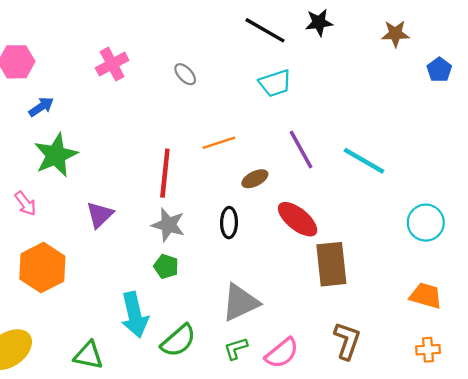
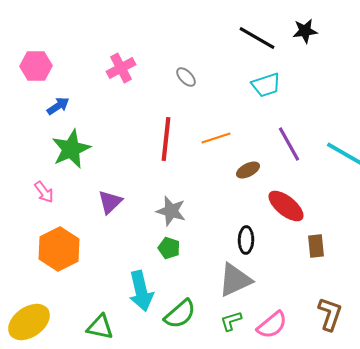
red line: (165, 173) -> (166, 139), moved
black ellipse: (229, 223) -> (246, 240), moved
brown rectangle: (331, 264) -> (316, 246), size x0.6

